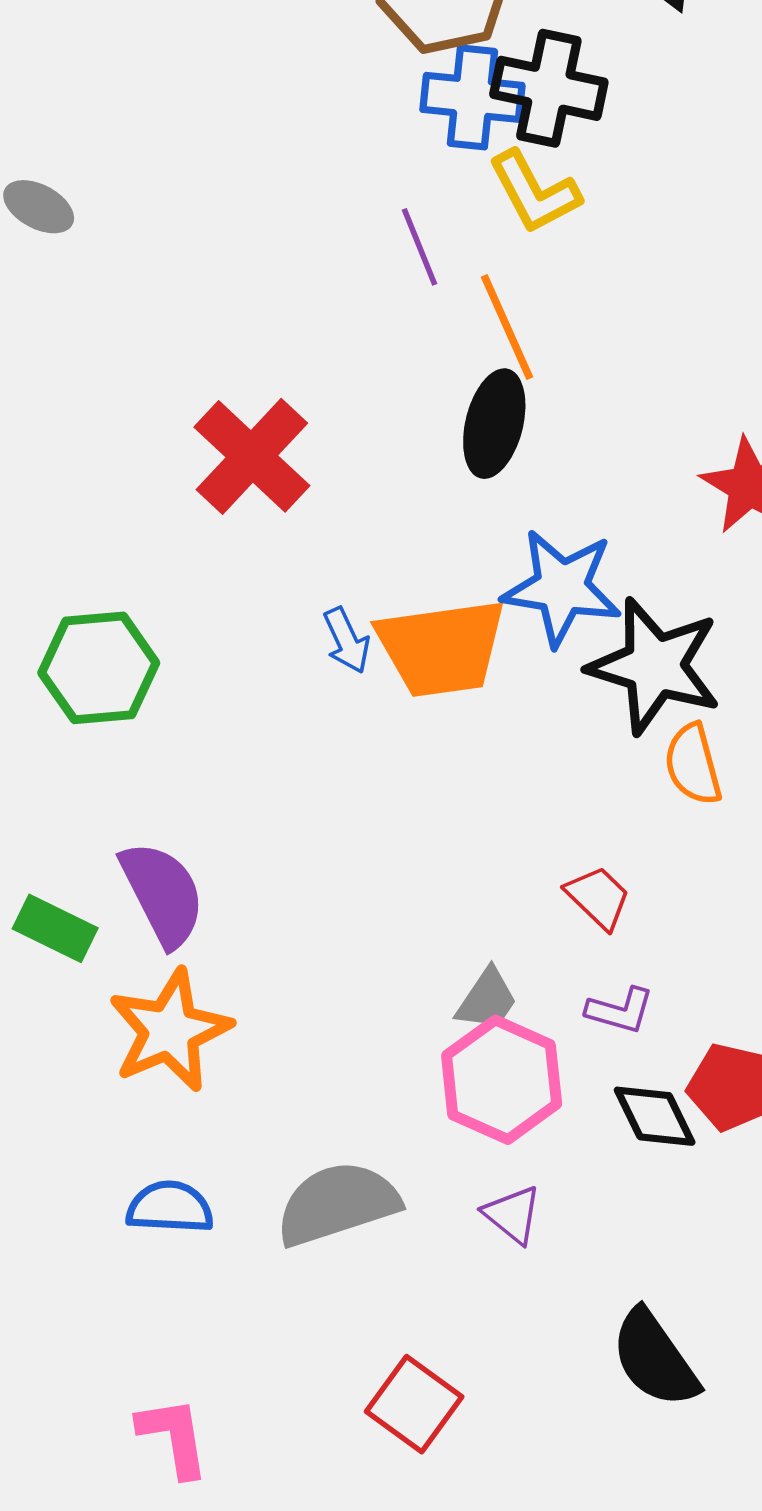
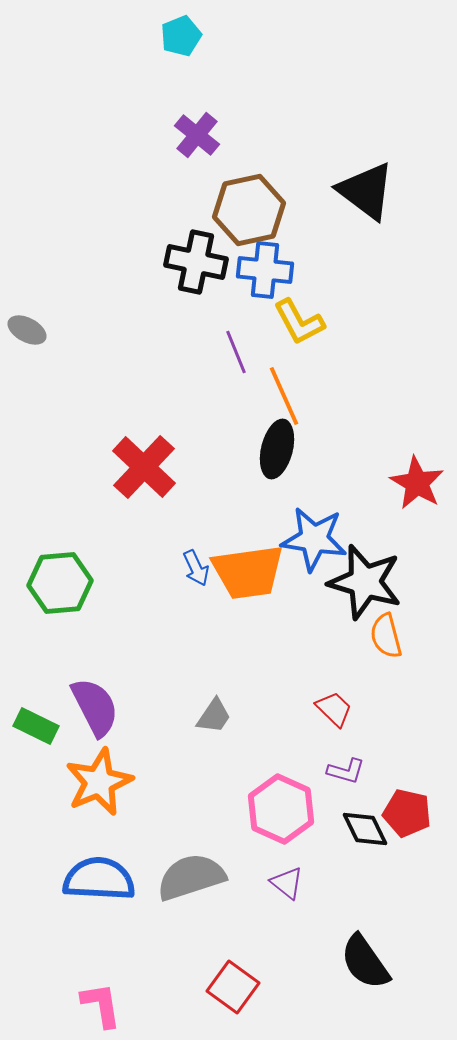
black cross: (549, 88) -> (196, 262), moved
gray trapezoid: (487, 1000) -> (214, 716), moved
blue semicircle: (170, 1207) -> (99, 879), size x1.5

